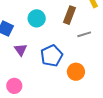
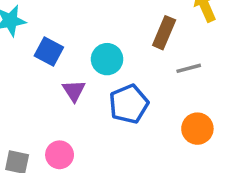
cyan circle: (37, 18) -> (107, 59), moved
orange circle: (76, 72) -> (197, 129), moved

